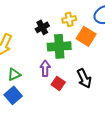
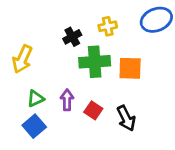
orange square: (86, 36) -> (130, 68), moved, turned -30
purple arrow: (45, 68) -> (67, 100), moved
black arrow: (84, 78) -> (126, 118), moved

